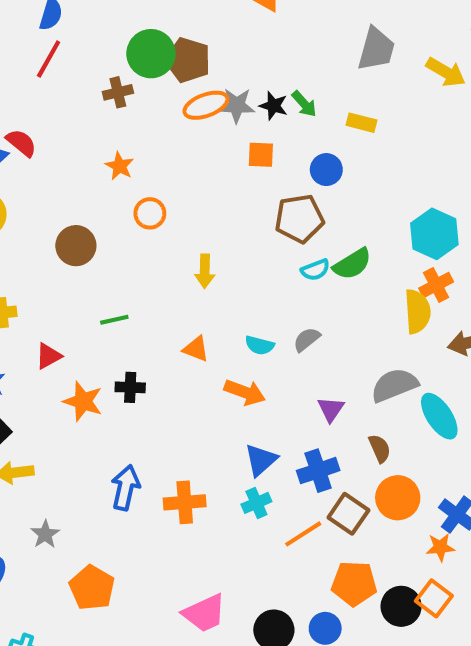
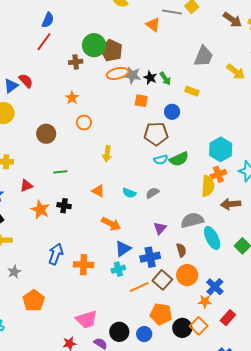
orange arrow: (245, 392) -> (111, 224), moved

